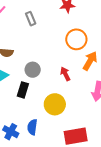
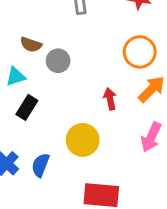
gray circle: (33, 70) -> (58, 61), moved
black rectangle: (23, 90) -> (27, 107), moved

